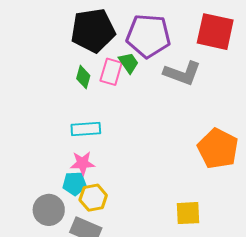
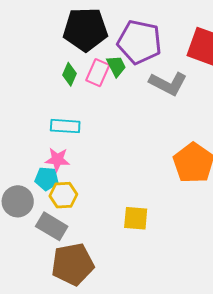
yellow square: (188, 213) -> (136, 218), moved

